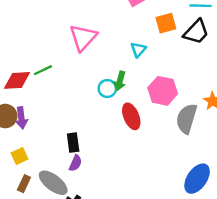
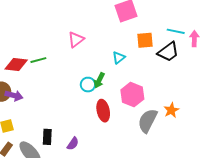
pink triangle: (83, 37) -> (76, 40), size x0.7
purple arrow: (21, 118) -> (14, 96), turned -78
black rectangle: (73, 143) -> (47, 137), moved
purple semicircle: (75, 163) -> (73, 144), moved

